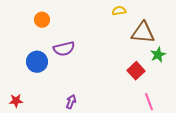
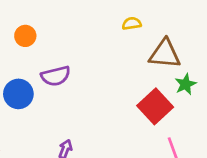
red square: (136, 71) -> (155, 106), size x1.4

